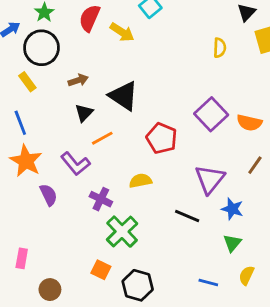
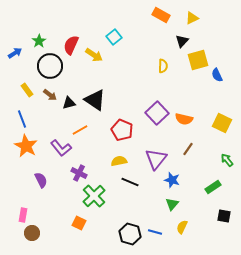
black circle: (41, 48) -> (50, 66), moved
brown arrow: (78, 80) -> (50, 95), moved, turned 56
black triangle: (84, 113) -> (69, 103), moved, turned 32
yellow semicircle: (140, 181) -> (119, 161), moved
purple semicircle: (49, 195) -> (41, 180), moved
black line: (187, 216) -> (130, 182), moved
black hexagon: (138, 285) -> (130, 234), moved
brown circle: (50, 290) -> (32, 233), moved

